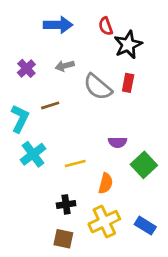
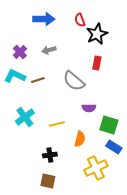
gray semicircle: (98, 87) -> (74, 81), moved
cyan L-shape: (20, 119) -> (15, 76), moved, turned -90
green square: (144, 165) -> (109, 125), turned -30
yellow cross: (104, 222) -> (96, 168), moved
blue rectangle: (145, 226) -> (114, 147), moved

